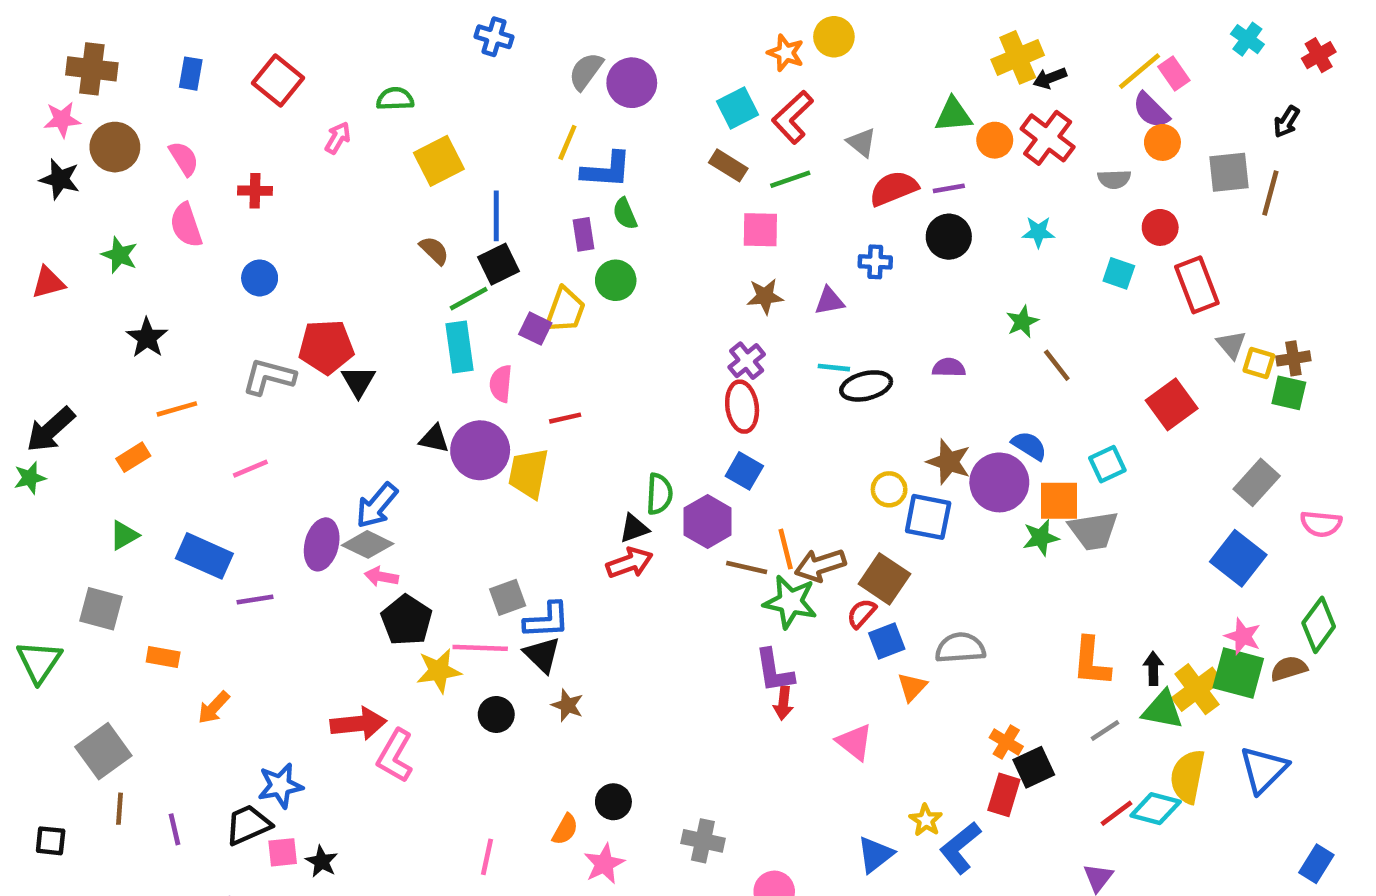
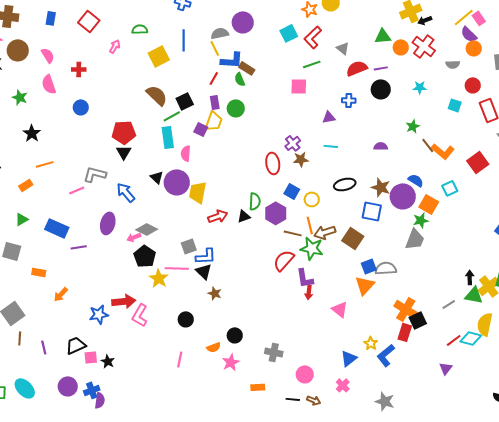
gray semicircle: (586, 71) -> (220, 33), moved, turned 42
yellow line: (567, 142) -> (215, 48), turned -49
brown rectangle: (728, 165) -> (247, 68), moved
blue line: (496, 216) -> (184, 40), moved
purple rectangle: (584, 234) -> (215, 102), moved
brown semicircle: (434, 250) -> (157, 95), size x1.6
brown star: (765, 296) -> (301, 159), moved
red pentagon: (326, 347) -> (124, 132), moved
gray L-shape: (269, 377) -> (95, 174), moved
black ellipse: (866, 386) -> (345, 184), moved
red ellipse: (742, 407) -> (273, 163), moved
red line: (565, 418) -> (214, 78), moved, turned -48
black triangle: (434, 439) -> (157, 177), turned 32
yellow circle: (889, 489) -> (312, 199), moved
orange square: (1059, 501) -> (429, 204), turned 30
blue arrow: (377, 505) -> (126, 192), moved, turned 100
gray trapezoid: (1094, 531) -> (415, 239), moved, turned -60
gray diamond: (368, 544) -> (147, 229), moved
red arrow: (629, 563) -> (218, 216), moved
pink arrow: (381, 577) -> (134, 237), turned -32
red semicircle: (861, 613) -> (284, 260), moved, size x1.6
blue square: (887, 641) -> (369, 266), moved
orange L-shape: (1091, 662) -> (443, 151), moved, turned -55
yellow star: (439, 671) -> (159, 278), turned -30
orange triangle: (912, 687) -> (365, 285), size x1.5
black circle: (496, 714) -> (186, 319), moved
orange cross: (1006, 742) -> (406, 309), size x1.6
blue star: (280, 786) -> (99, 314), moved
orange semicircle: (565, 829) -> (214, 347), turned 40

